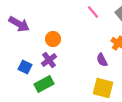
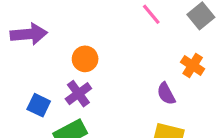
purple arrow: (19, 24) -> (29, 34), turned -35

